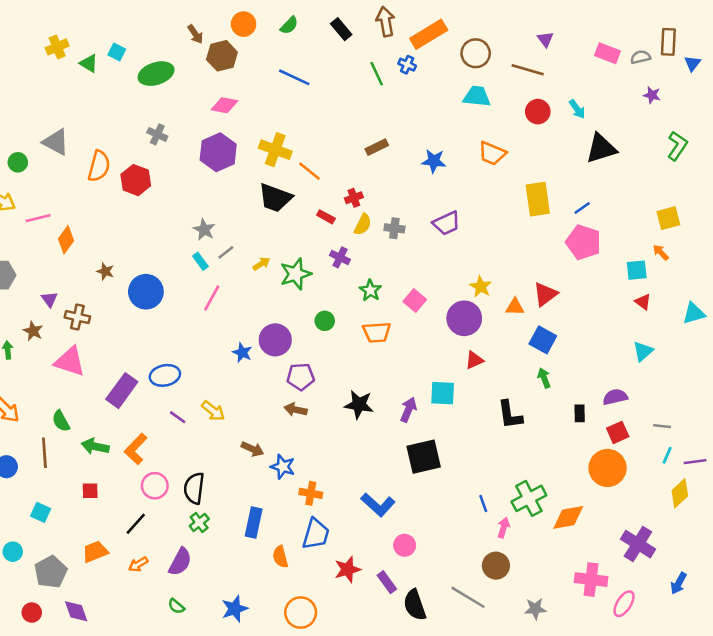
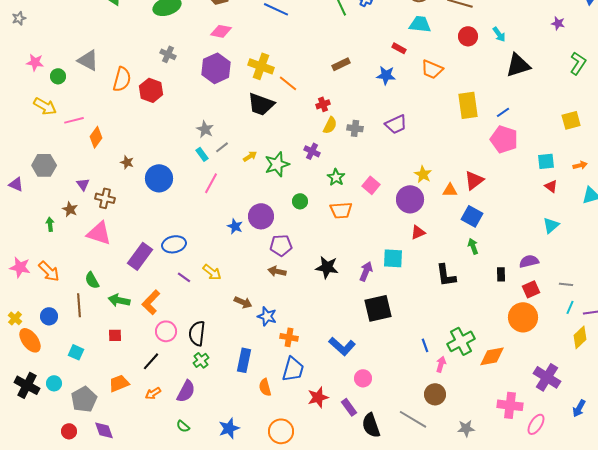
red rectangle: (326, 217) -> (399, 48), moved
orange arrow: (661, 252) -> (580, 165), moved, turned 120

